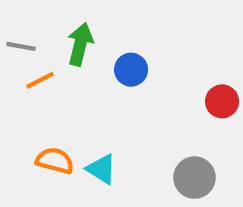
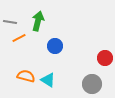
blue circle: (131, 70) -> (55, 46), moved
red circle: (222, 101) -> (105, 58), moved

